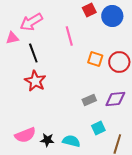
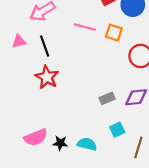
pink line: (69, 36) -> (85, 27), turned -60
pink triangle: (12, 38) -> (19, 41), moved
orange square: (95, 59) -> (114, 33), moved

